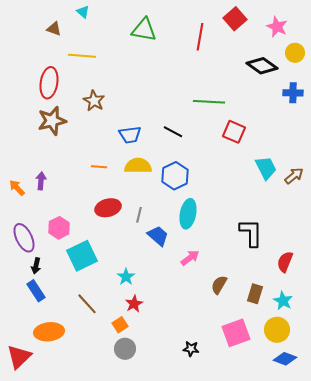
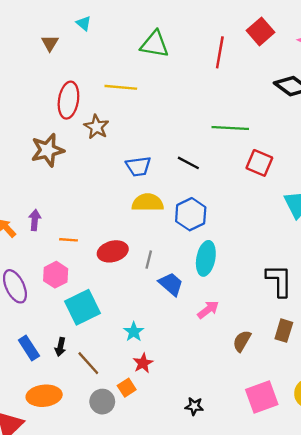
brown triangle: (54, 29) -> (50, 43), turned 42
yellow line: (82, 56) -> (121, 87), moved
red ellipse: (49, 83) -> (68, 100), moved
orange line: (99, 167) -> (68, 240), moved
black arrow: (36, 266) -> (60, 347), moved
brown rectangle: (255, 294) -> (284, 331), moved
gray circle: (125, 349) -> (102, 402), moved
black star: (191, 349) -> (194, 406), moved

